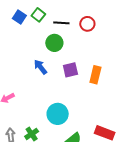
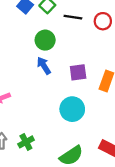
green circle: (54, 43) -> (45, 40), moved
cyan circle: (58, 114) -> (72, 109), moved

